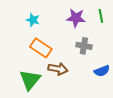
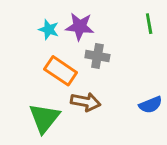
purple star: (76, 18) -> (80, 27), moved
gray cross: (84, 46) -> (97, 56), moved

